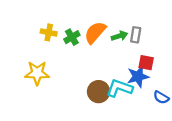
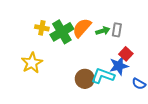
green cross: (72, 37) -> (62, 32), size x1.6
red square: (146, 63) -> (126, 54), turned 32
yellow star: (37, 73) -> (32, 63), turned -30

